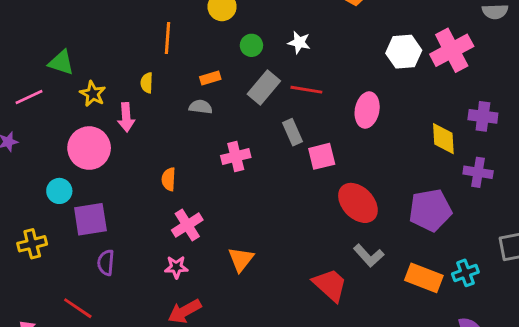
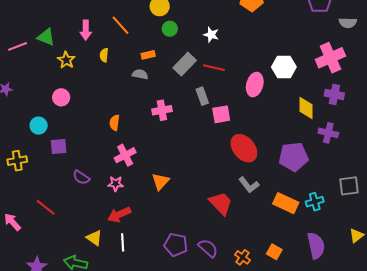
orange line: (168, 38) -> (121, 25), turned -50
green circle: (251, 45) -> (170, 29), moved
pink cross: (452, 50) -> (330, 58), moved
white hexagon: (404, 52) -> (284, 67), moved
pink line: (29, 97) -> (18, 46), moved
pink arrow: (126, 117) -> (86, 30), moved
pink circle: (89, 148) -> (61, 97), size x0.6
purple square: (90, 219) -> (59, 147), size x0.7
purple semicircle: (106, 263) -> (81, 177), moved, turned -66

